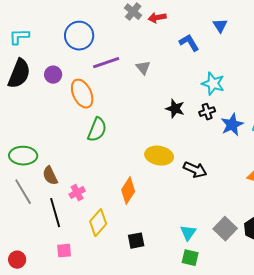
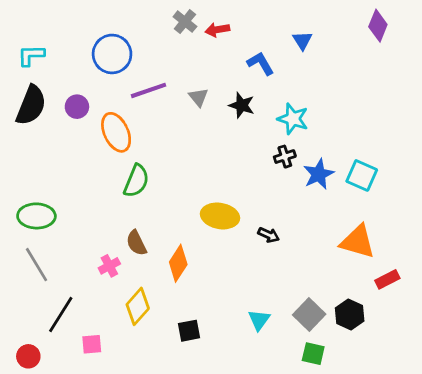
black star: (175, 109) -> (242, 105), moved
black arrow: (195, 170) -> (269, 235), size x0.7
brown semicircle: (50, 176) -> (136, 243), moved
black line: (55, 213) -> (61, 315), moved, turned 48
green square: (190, 258) -> (313, 354), moved

